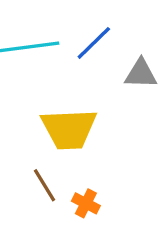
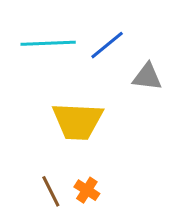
brown line: (44, 185) -> (51, 191), moved

